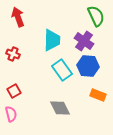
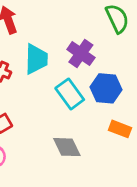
cyan trapezoid: (52, 40) -> (36, 59), moved
purple cross: (84, 41) -> (81, 53), moved

